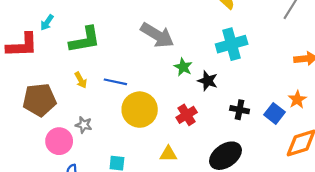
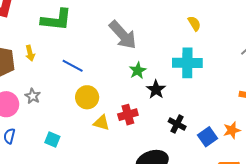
yellow arrow: (81, 80) -> (30, 53), moved
yellow circle: (140, 110) -> (87, 97), size x0.7
yellow triangle: (168, 154) -> (101, 123), moved

